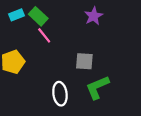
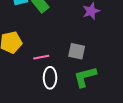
pink line: (44, 35) -> (41, 57), moved, turned -70

